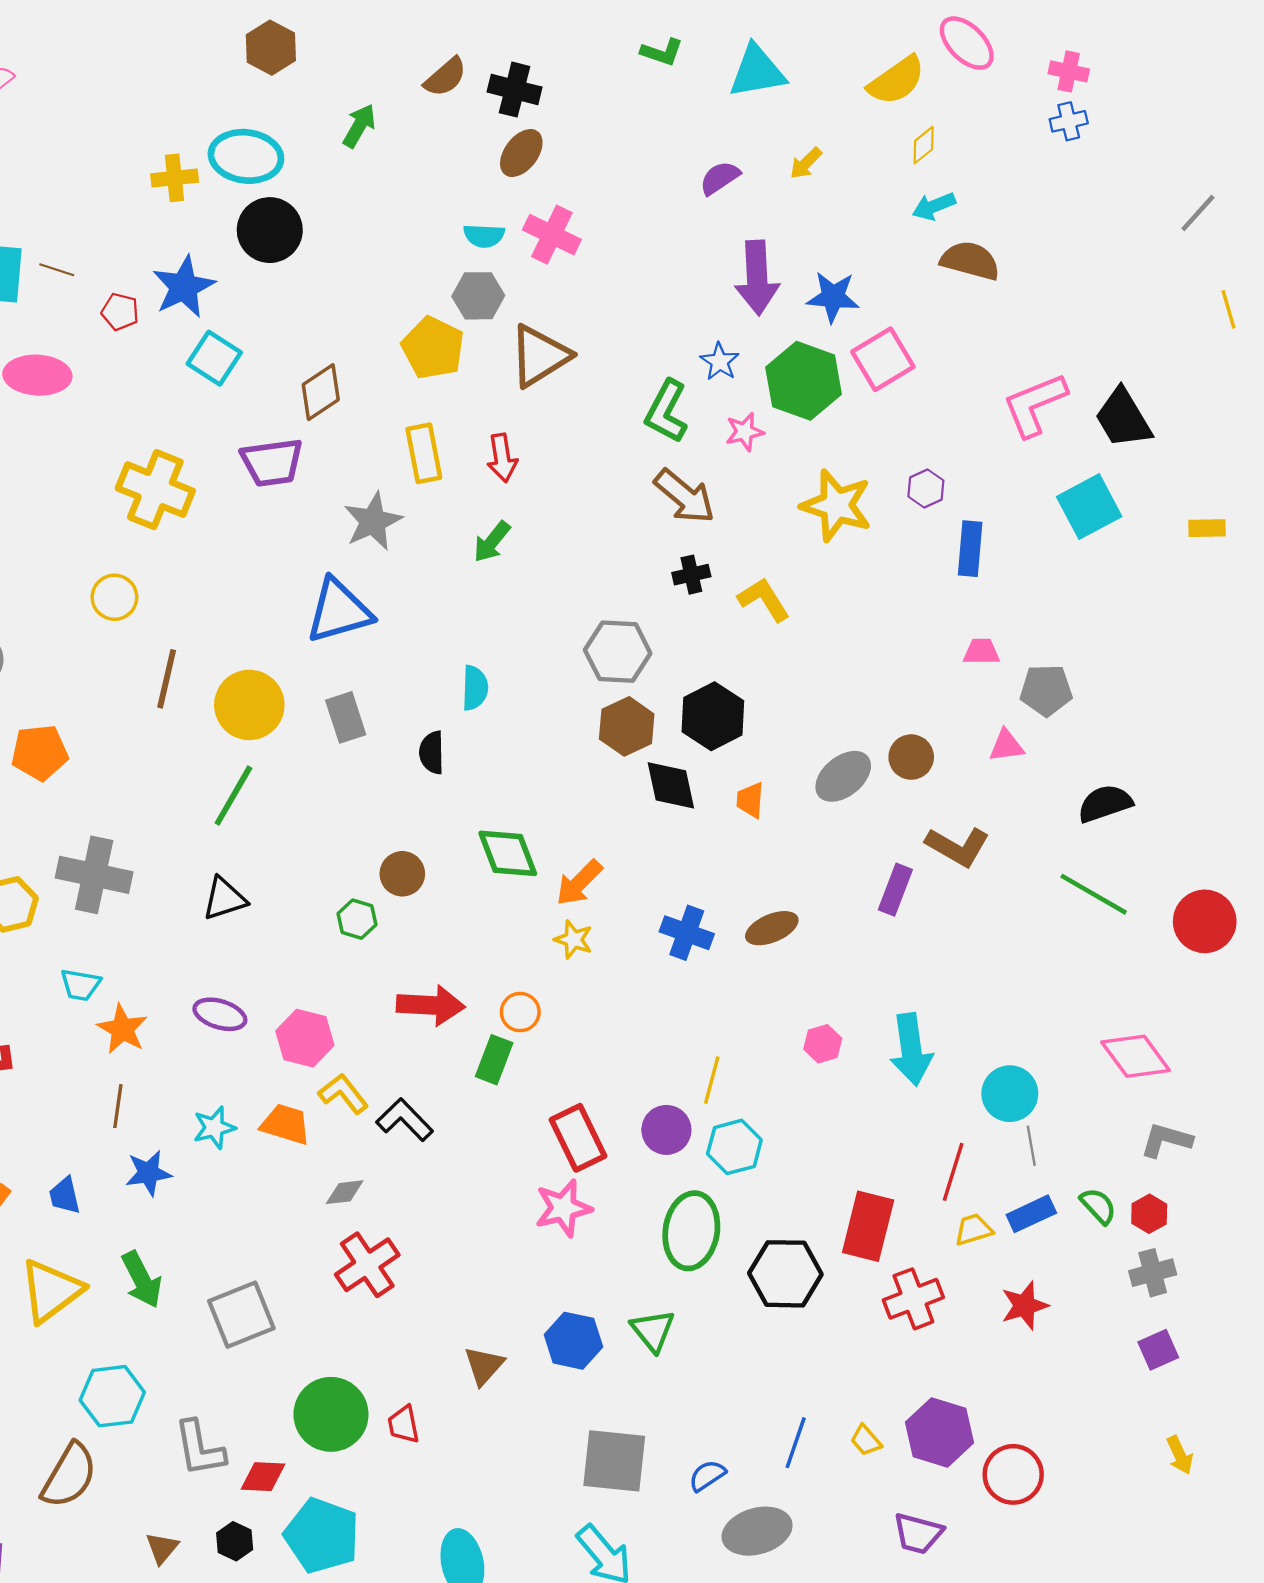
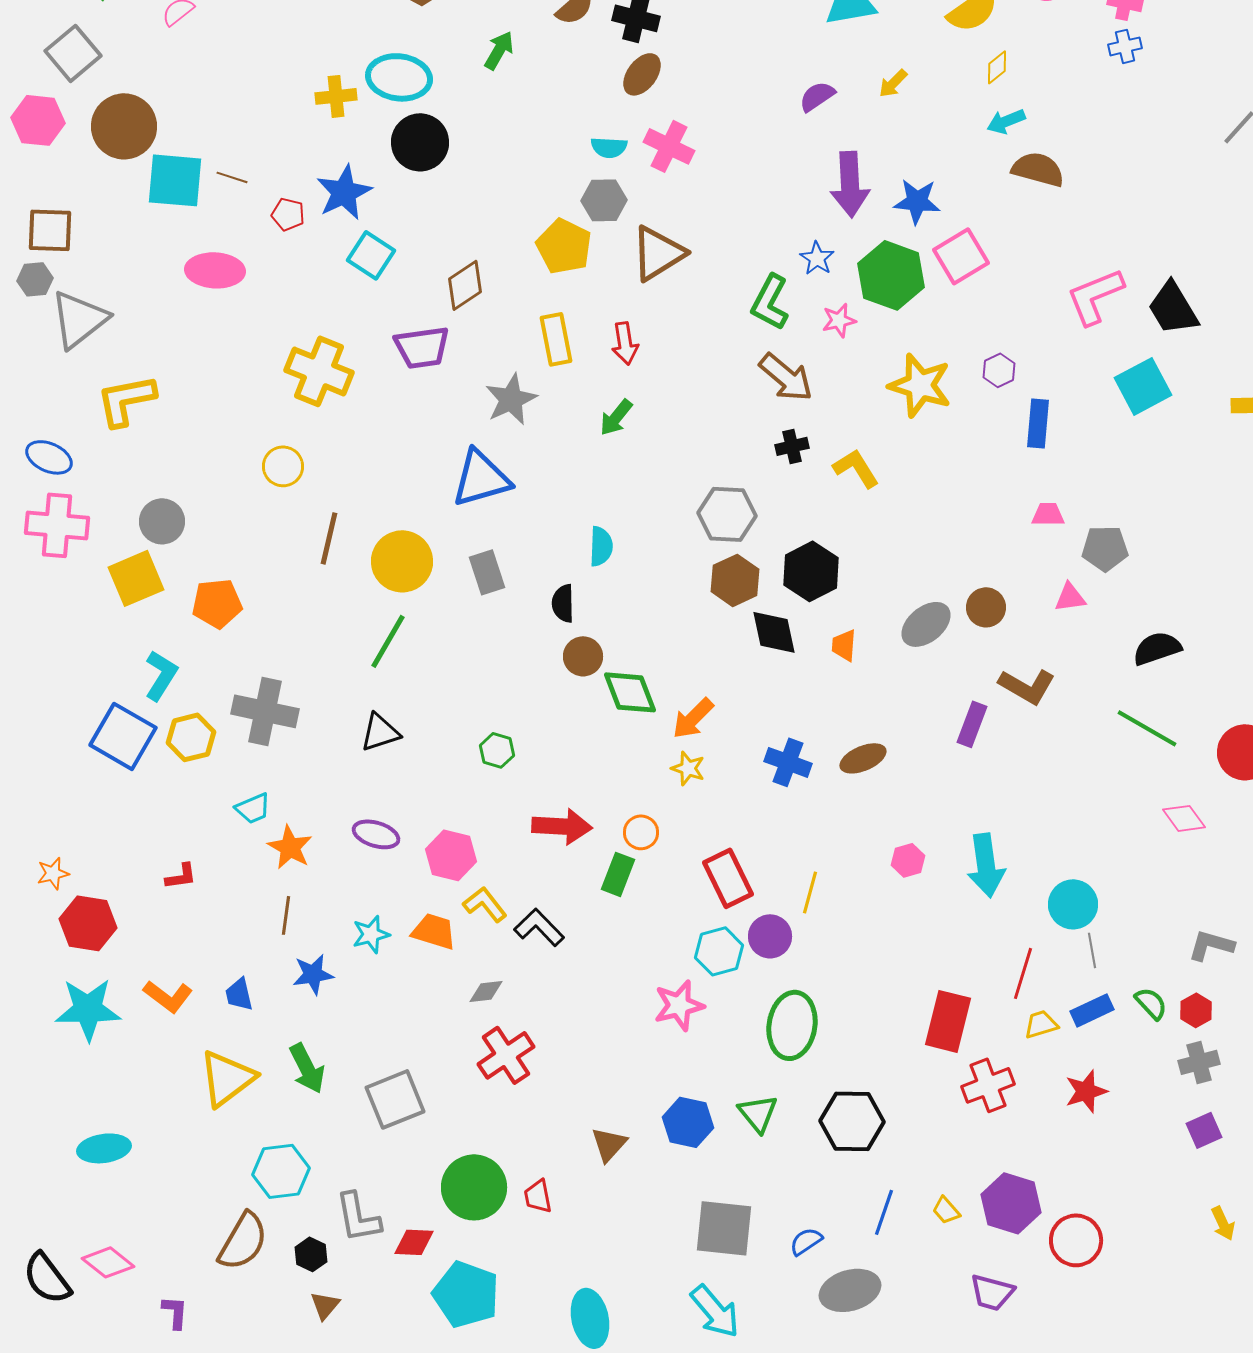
brown circle: (402, 874) -> (583, 656), moved
cyan trapezoid: (80, 985) -> (253, 808), turned -33
pink diamond: (1136, 1056) -> (1184, 818), moved, size x0.7
red rectangle: (578, 1138) -> (728, 878), moved
cyan hexagon: (734, 1147) -> (719, 951), moved
black hexagon: (785, 1274) -> (852, 1121), moved
black hexagon: (235, 1541) -> (311, 1254), moved

